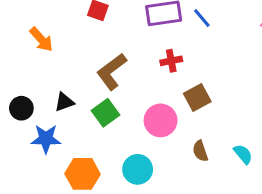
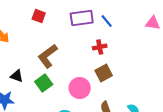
red cross: (171, 61) -> (100, 47), moved
black triangle: (64, 102) -> (17, 76), turned 40

